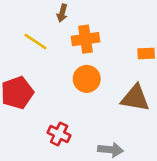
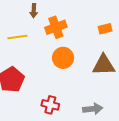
yellow line: (35, 41) -> (17, 37), turned -30

